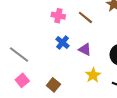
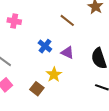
pink cross: (58, 16) -> (14, 21), moved
yellow star: (93, 75) -> (54, 75), moved

